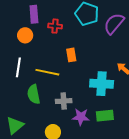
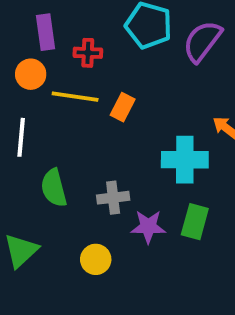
orange rectangle: (71, 55) -> (123, 107), turned 40
yellow line: (47, 72) -> (75, 97), moved
green rectangle: (105, 116) -> (195, 222), turned -66

